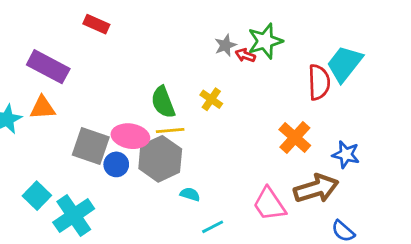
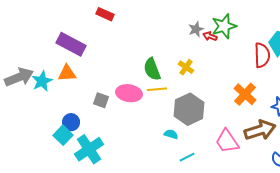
gray square: (91, 146) -> (101, 100), size x0.6
gray hexagon: (160, 159) -> (189, 109), moved
blue circle: (116, 164) -> (71, 122), moved

